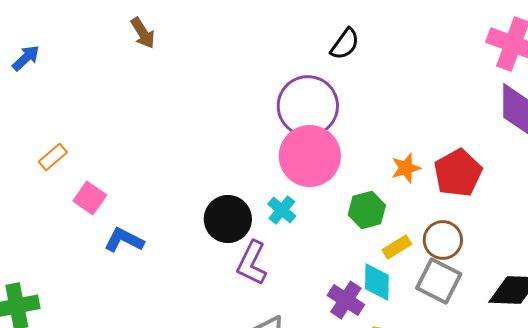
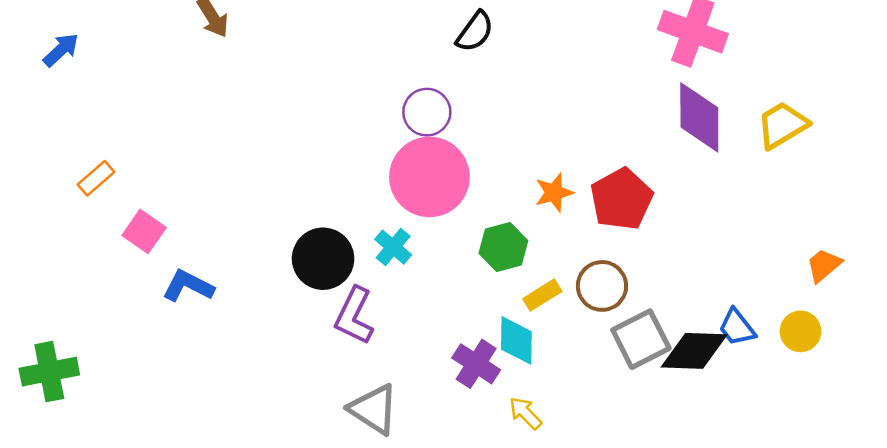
purple circle: (308, 106) -> (427, 112), size x0.6
gray square: (439, 281) -> (641, 339), moved, turned 36

